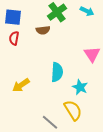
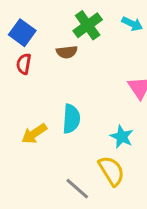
blue square: (13, 17) -> (22, 33), turned 30
cyan semicircle: (57, 72) -> (71, 119), moved

